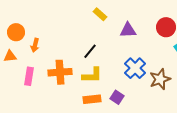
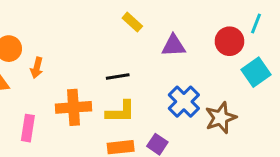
black line: (90, 51) -> (118, 77), turned 42
pink rectangle: (29, 76) -> (28, 128), moved

